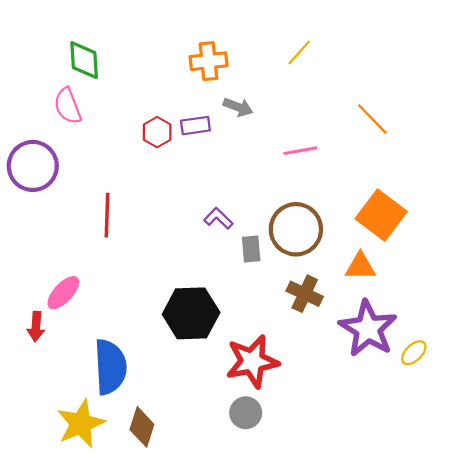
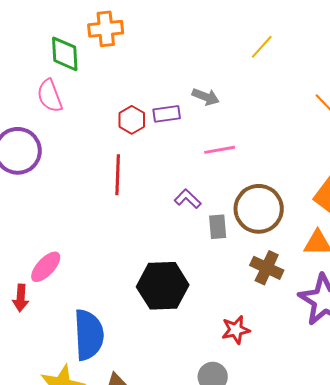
orange cross: (209, 61) -> (106, 29), moved
pink line: (300, 151) -> (220, 150), moved
red line: (107, 215) -> (118, 175), moved
red star: (252, 361) -> (236, 330), moved, size x0.6

